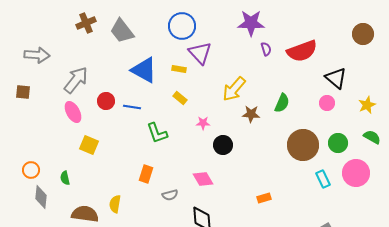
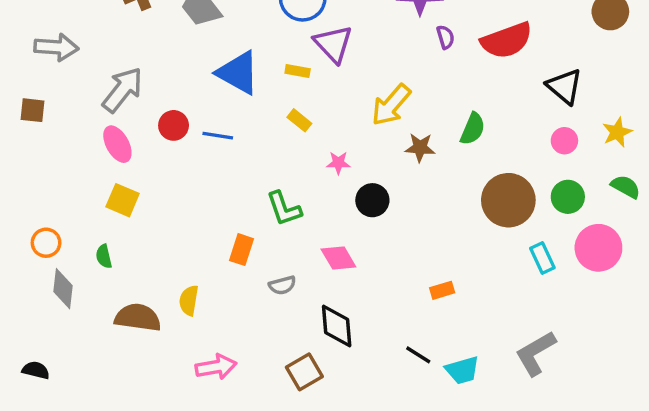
pink circle: (327, 103) -> (564, 141), moved
green L-shape: (157, 133) -> (284, 209), moved
yellow square: (89, 145) -> (123, 200), moved

